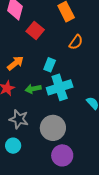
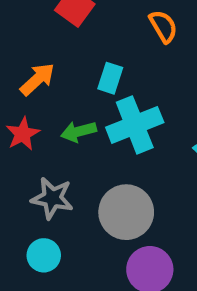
orange semicircle: (76, 42) -> (163, 26), turned -63

